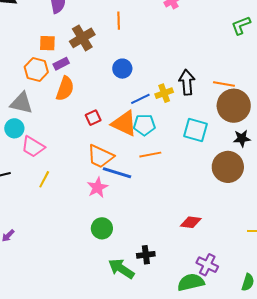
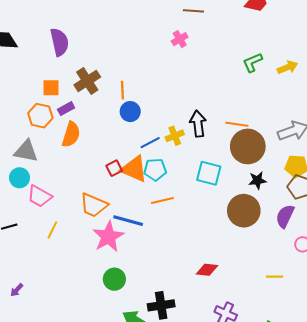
orange line: (119, 21) -> (122, 90), moved
red square: (93, 118) -> (114, 168), moved
orange trapezoid: (100, 156) -> (94, 205), moved
pink star: (97, 187) -> (108, 237), size x1.4
black cross: (146, 255) -> (161, 305), size x1.4

